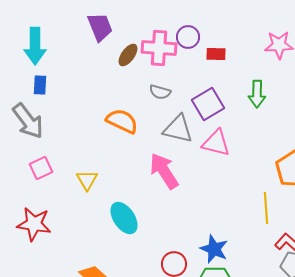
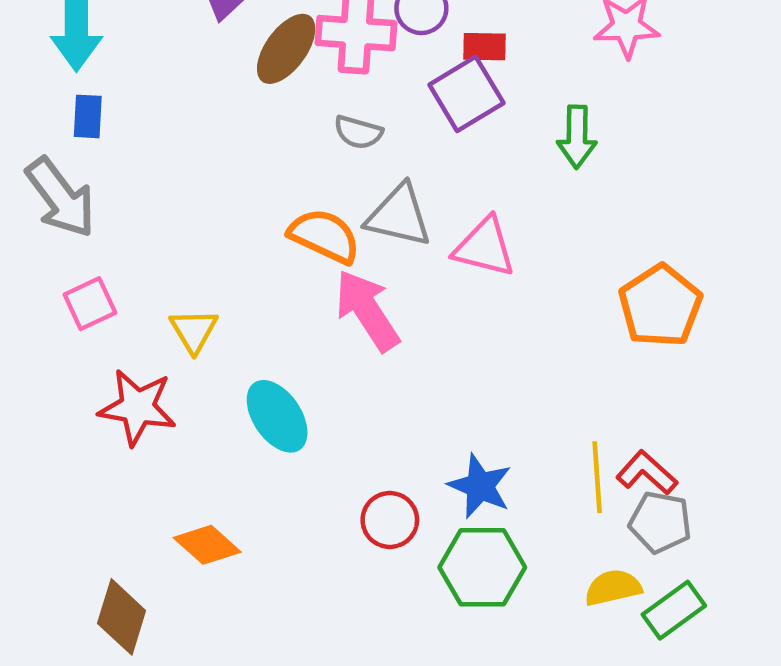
brown ellipse: (128, 55) -> (286, 49), size x1.4
purple square: (208, 104) -> (466, 94), moved
orange semicircle: (122, 121) -> (324, 236), moved
yellow line: (266, 208) -> (597, 477), moved
red star: (34, 224) -> (137, 407), moved

